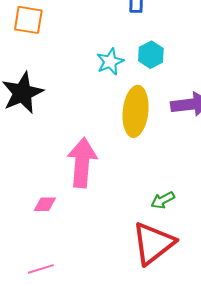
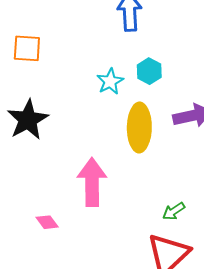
pink diamond: (45, 204) -> (47, 222), moved, turned 60

